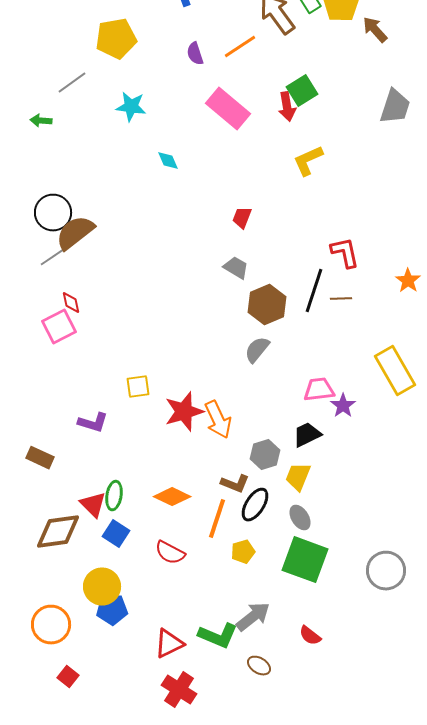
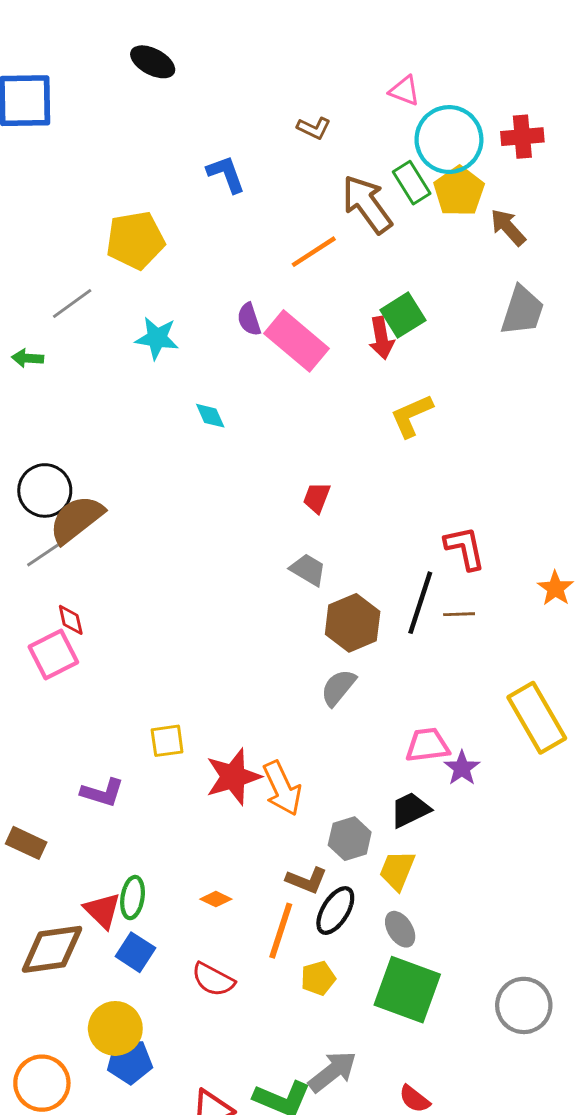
purple semicircle: (195, 54) -> (249, 319), moved
gray trapezoid: (395, 107) -> (522, 311), moved
orange diamond: (172, 497) -> (216, 899), size x0.6

